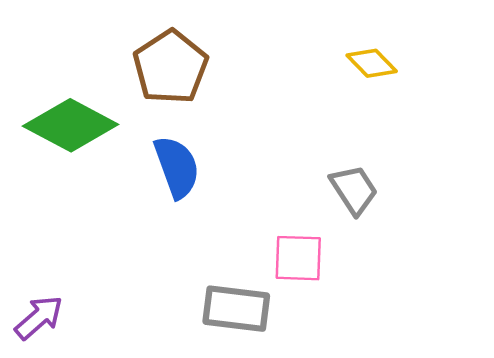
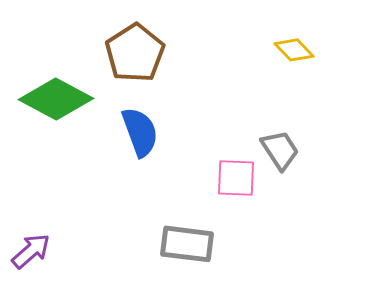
pink square: (298, 258) -> (236, 178), moved

